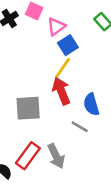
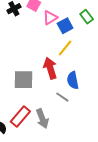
blue square: (68, 45) -> (65, 26), moved
yellow line: (63, 68) -> (65, 48), moved

